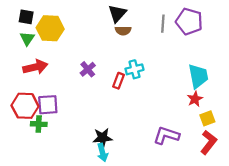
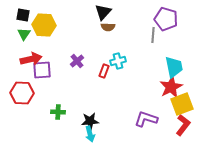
gray line: (163, 24) -> (153, 35), moved
red star: (195, 99) -> (171, 87), size x1.6
purple square: (48, 105) -> (42, 70), moved
yellow square: (207, 118) -> (182, 104), size x1.6
green cross: (39, 124) -> (58, 112), moved

